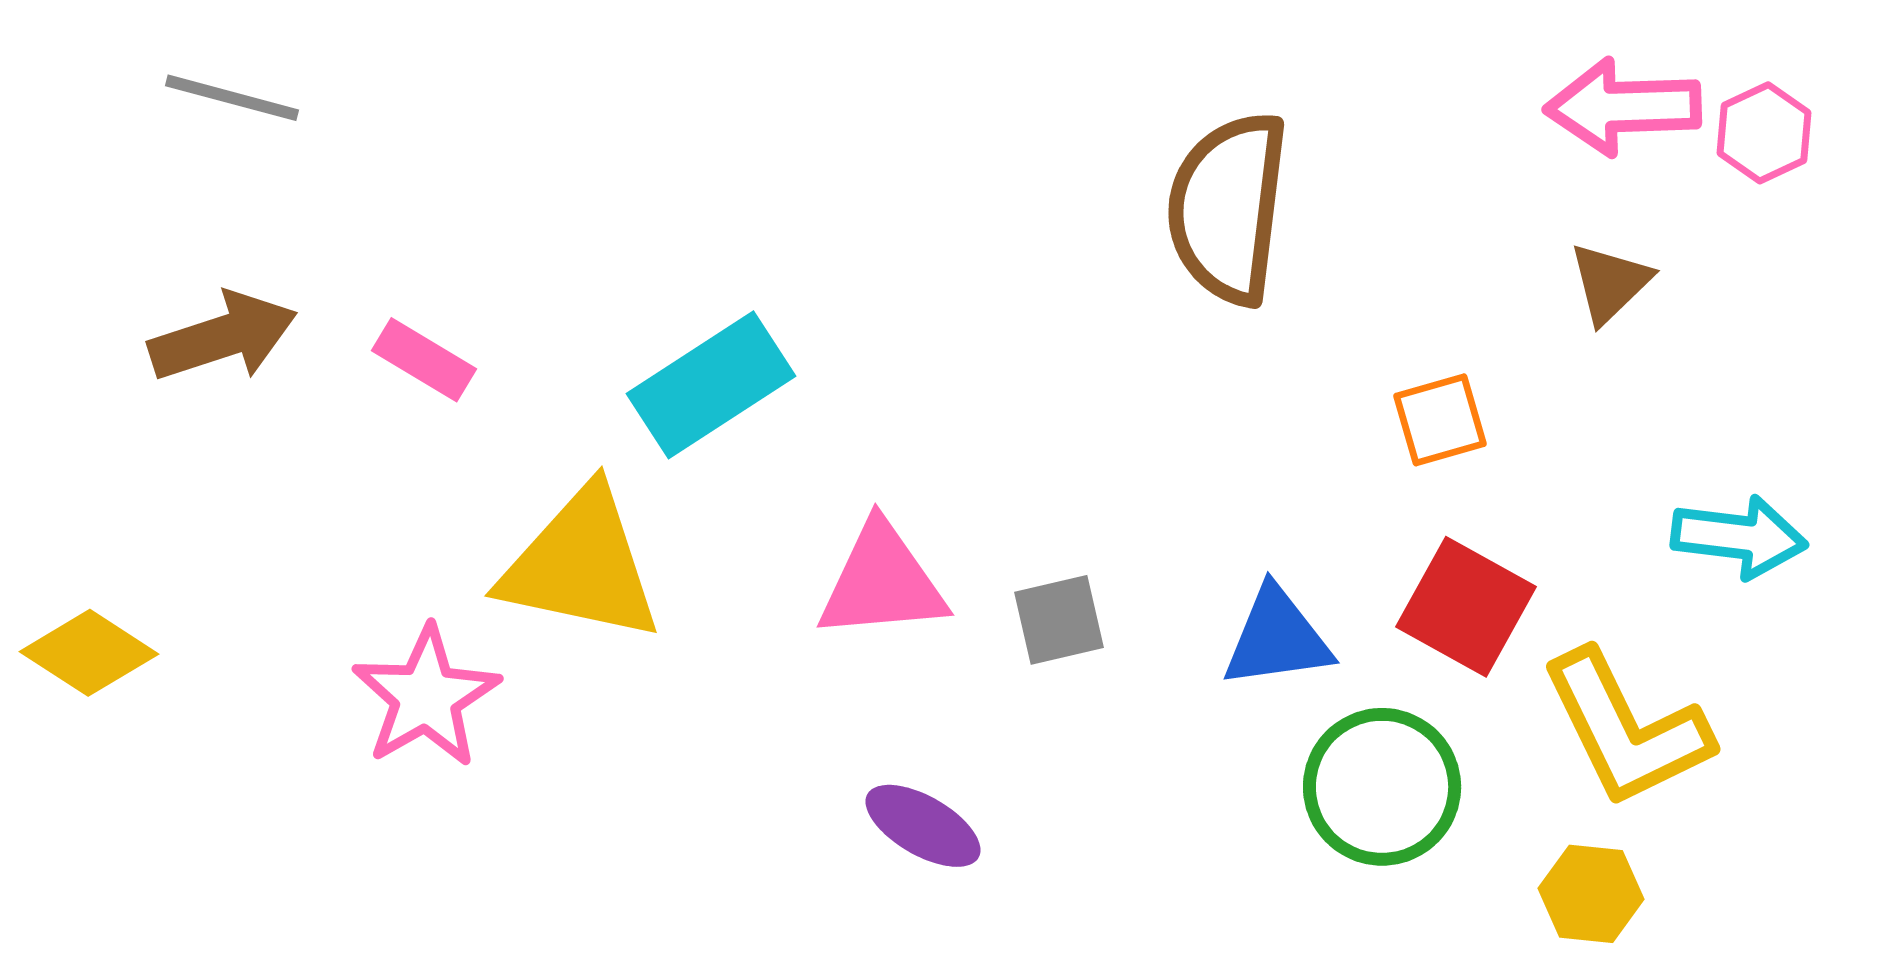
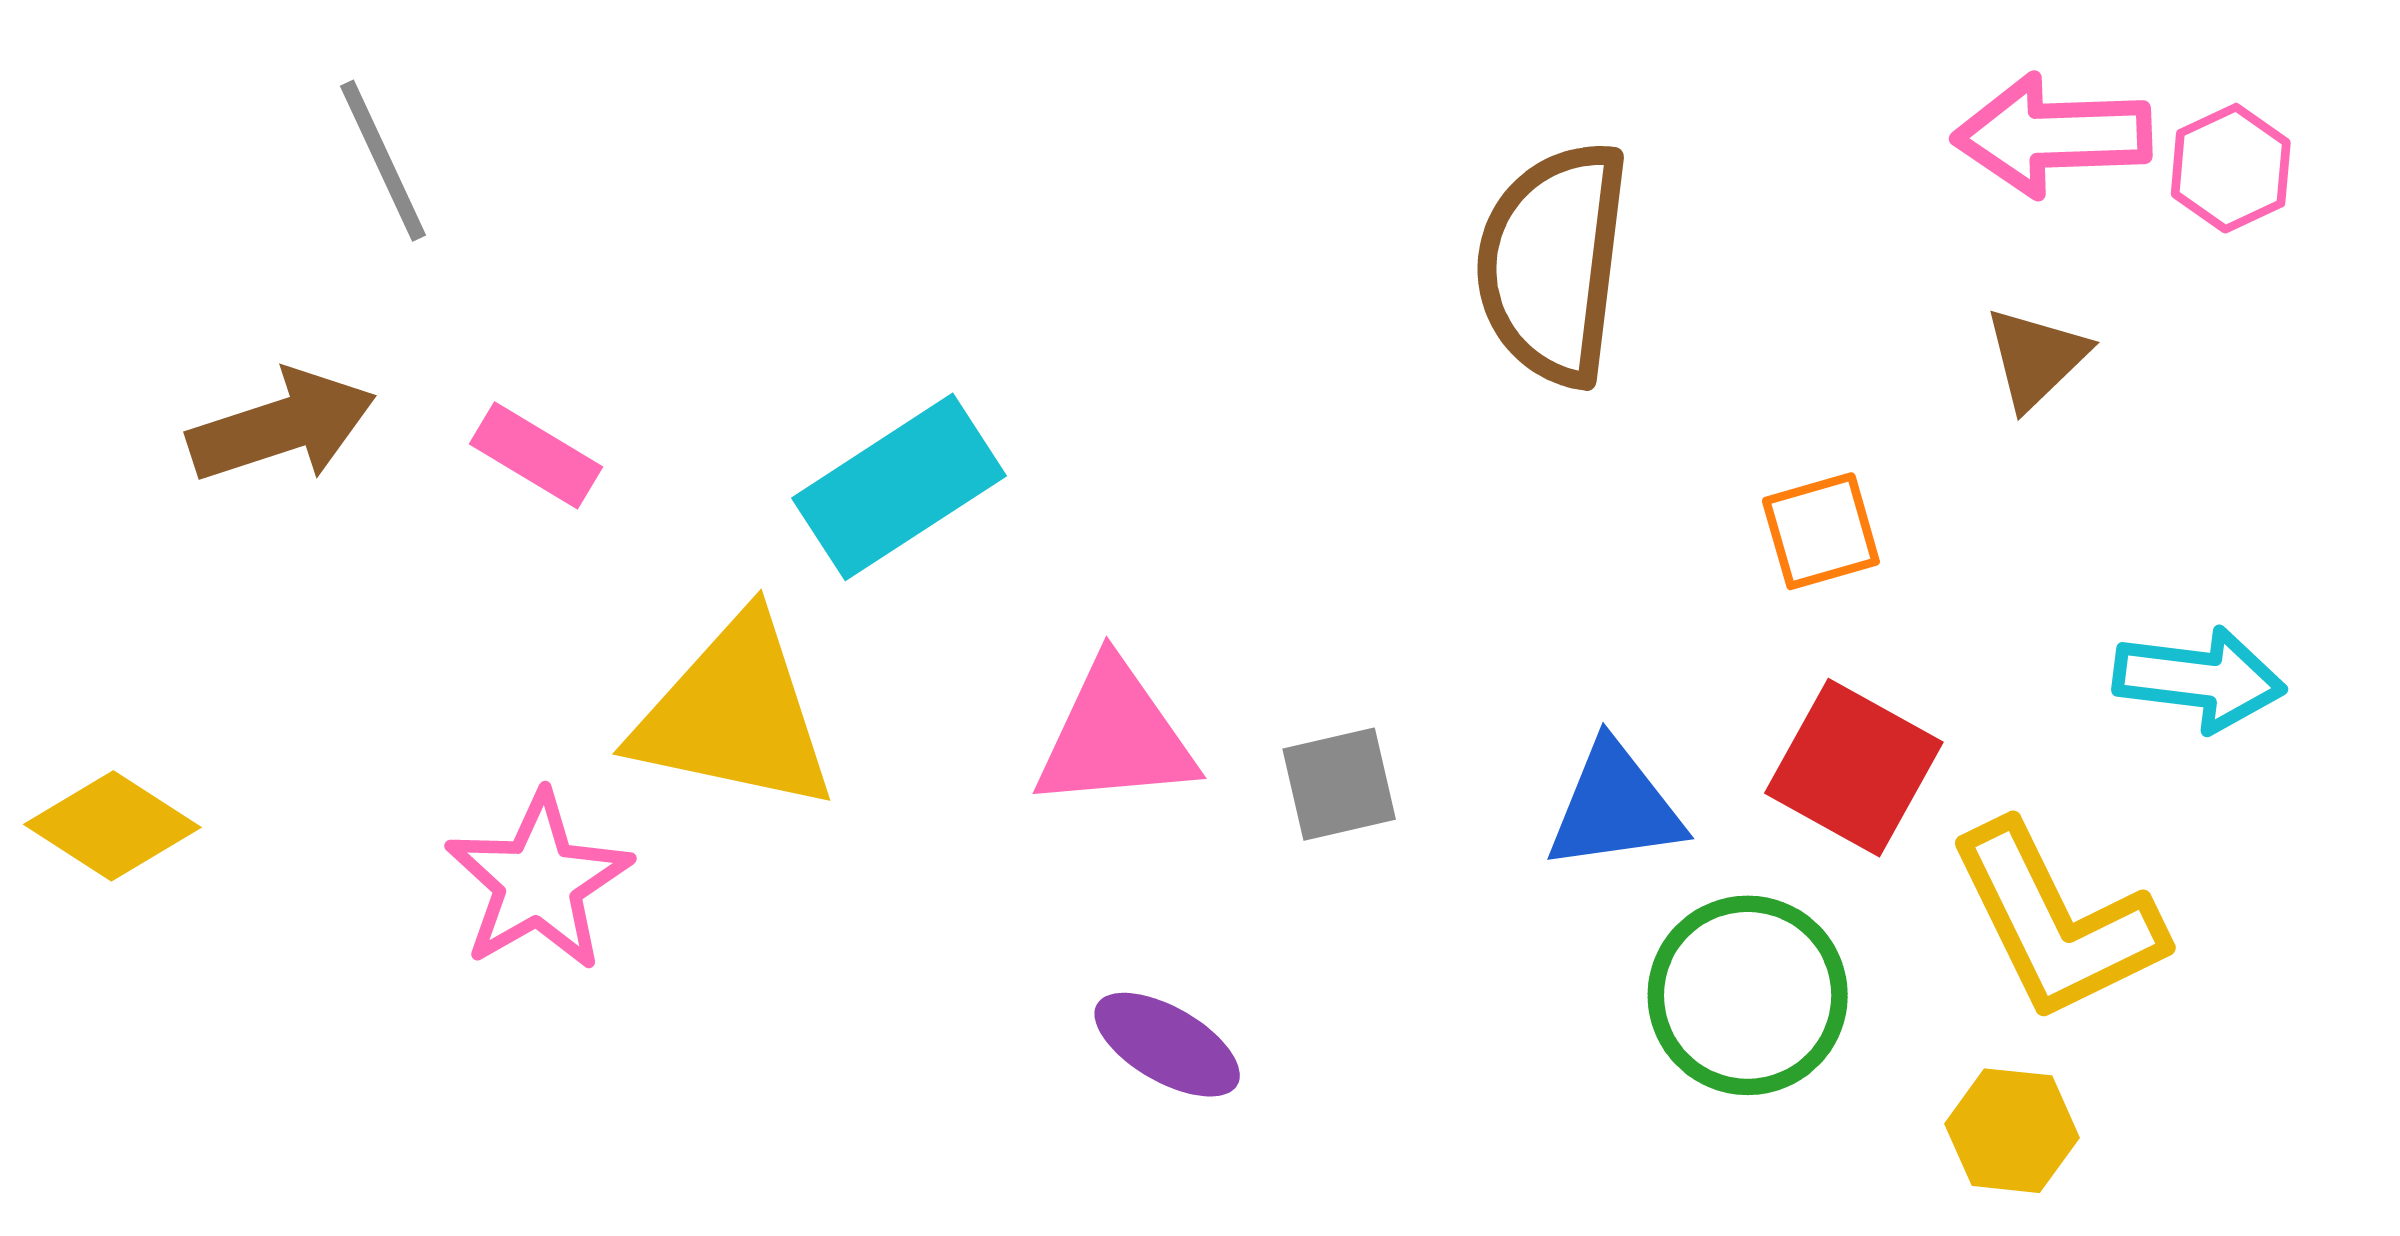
gray line: (232, 98) -> (383, 161), moved, turned 50

